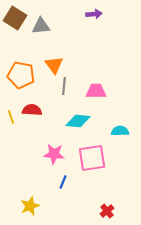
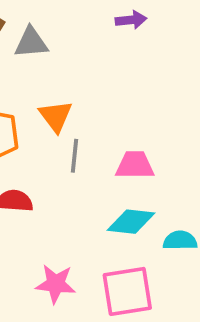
cyan diamond: (78, 121) -> (131, 222), moved

